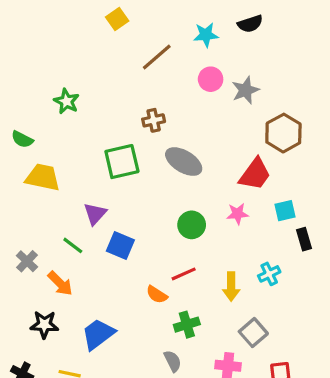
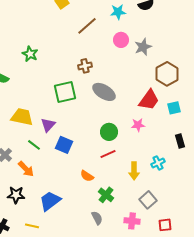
yellow trapezoid: (43, 177) -> (22, 117), moved
cyan square: (285, 211) -> (174, 108), moved
red line: (184, 274) -> (108, 154), moved
green cross: (187, 325) -> (106, 195), turned -35

